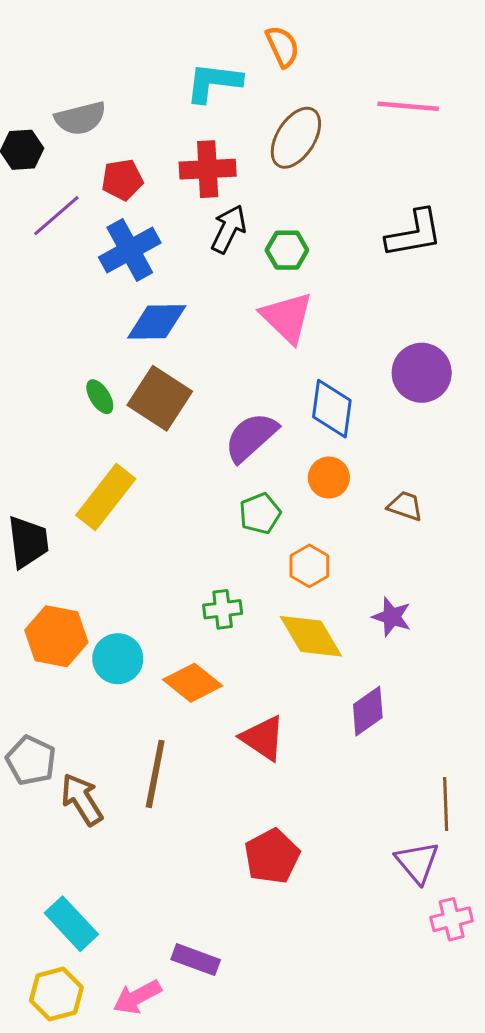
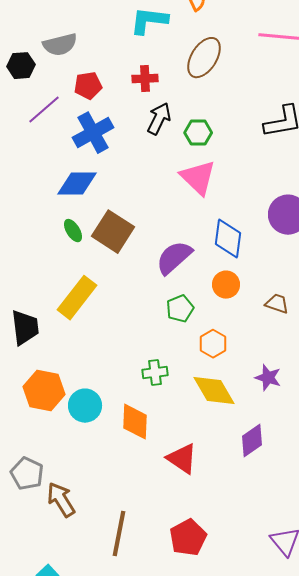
red cross: (208, 169) -> (145, 79), size x0.7
blue diamond: (157, 322) -> (77, 184), moved
orange diamond: (193, 683) -> (135, 422), turned 54
brown line: (155, 774) -> (119, 534), moved

